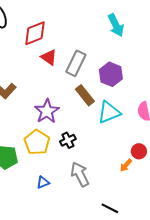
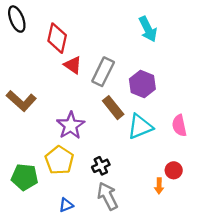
red diamond: (35, 33) -> (57, 38), turned -56
black cross: (68, 140) -> (101, 166), moved
orange arrow: (126, 165) -> (159, 186), turned -40

